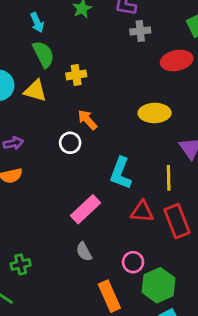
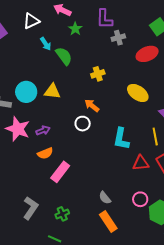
green semicircle: (43, 54) -> (64, 56), moved
yellow cross: (76, 75) -> (98, 74), moved
yellow ellipse: (155, 113) -> (138, 93), turned 45
pink rectangle: (85, 209) -> (60, 172), moved
orange rectangle: (109, 296) -> (108, 221), moved

